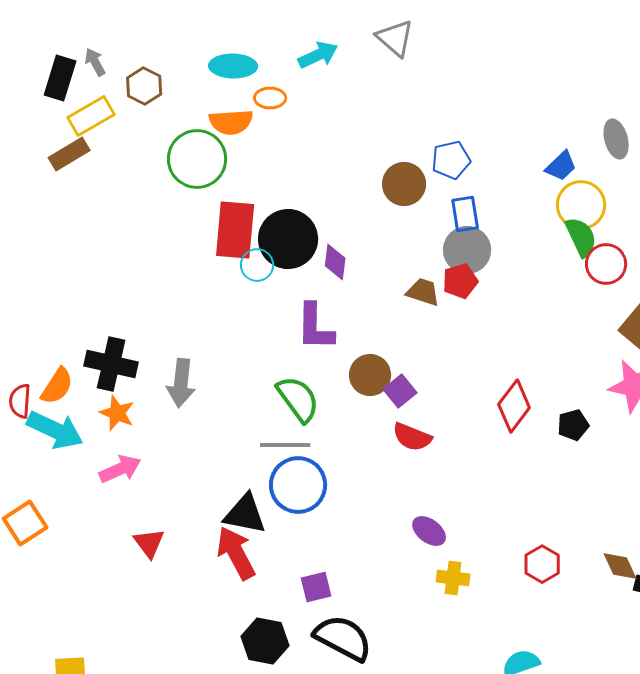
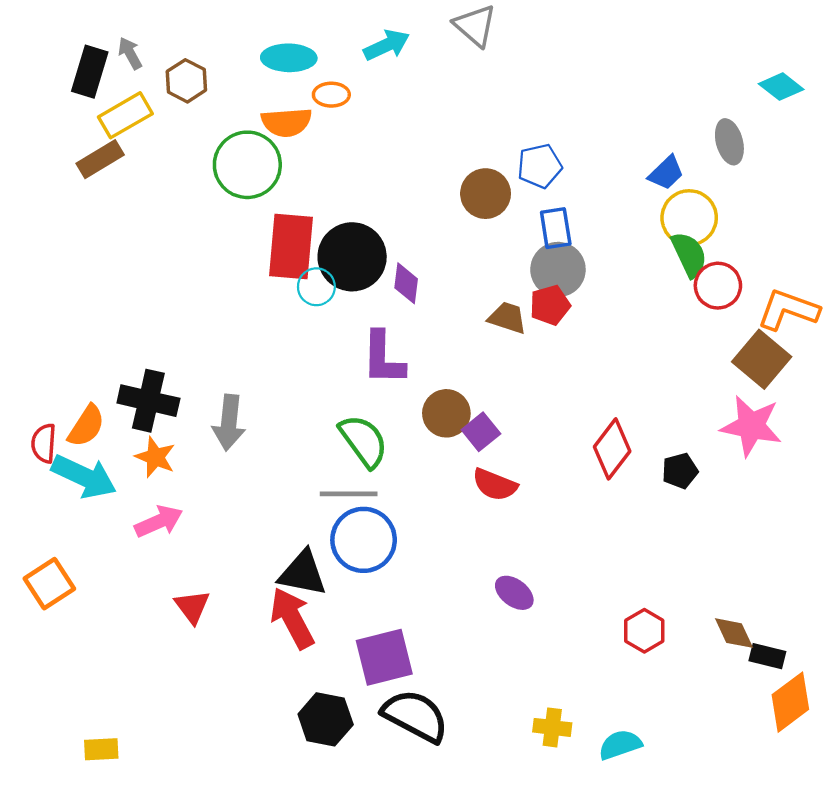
yellow cross: (453, 578) -> (552, 727), moved
purple square: (316, 587) -> (384, 657), size x1.6

